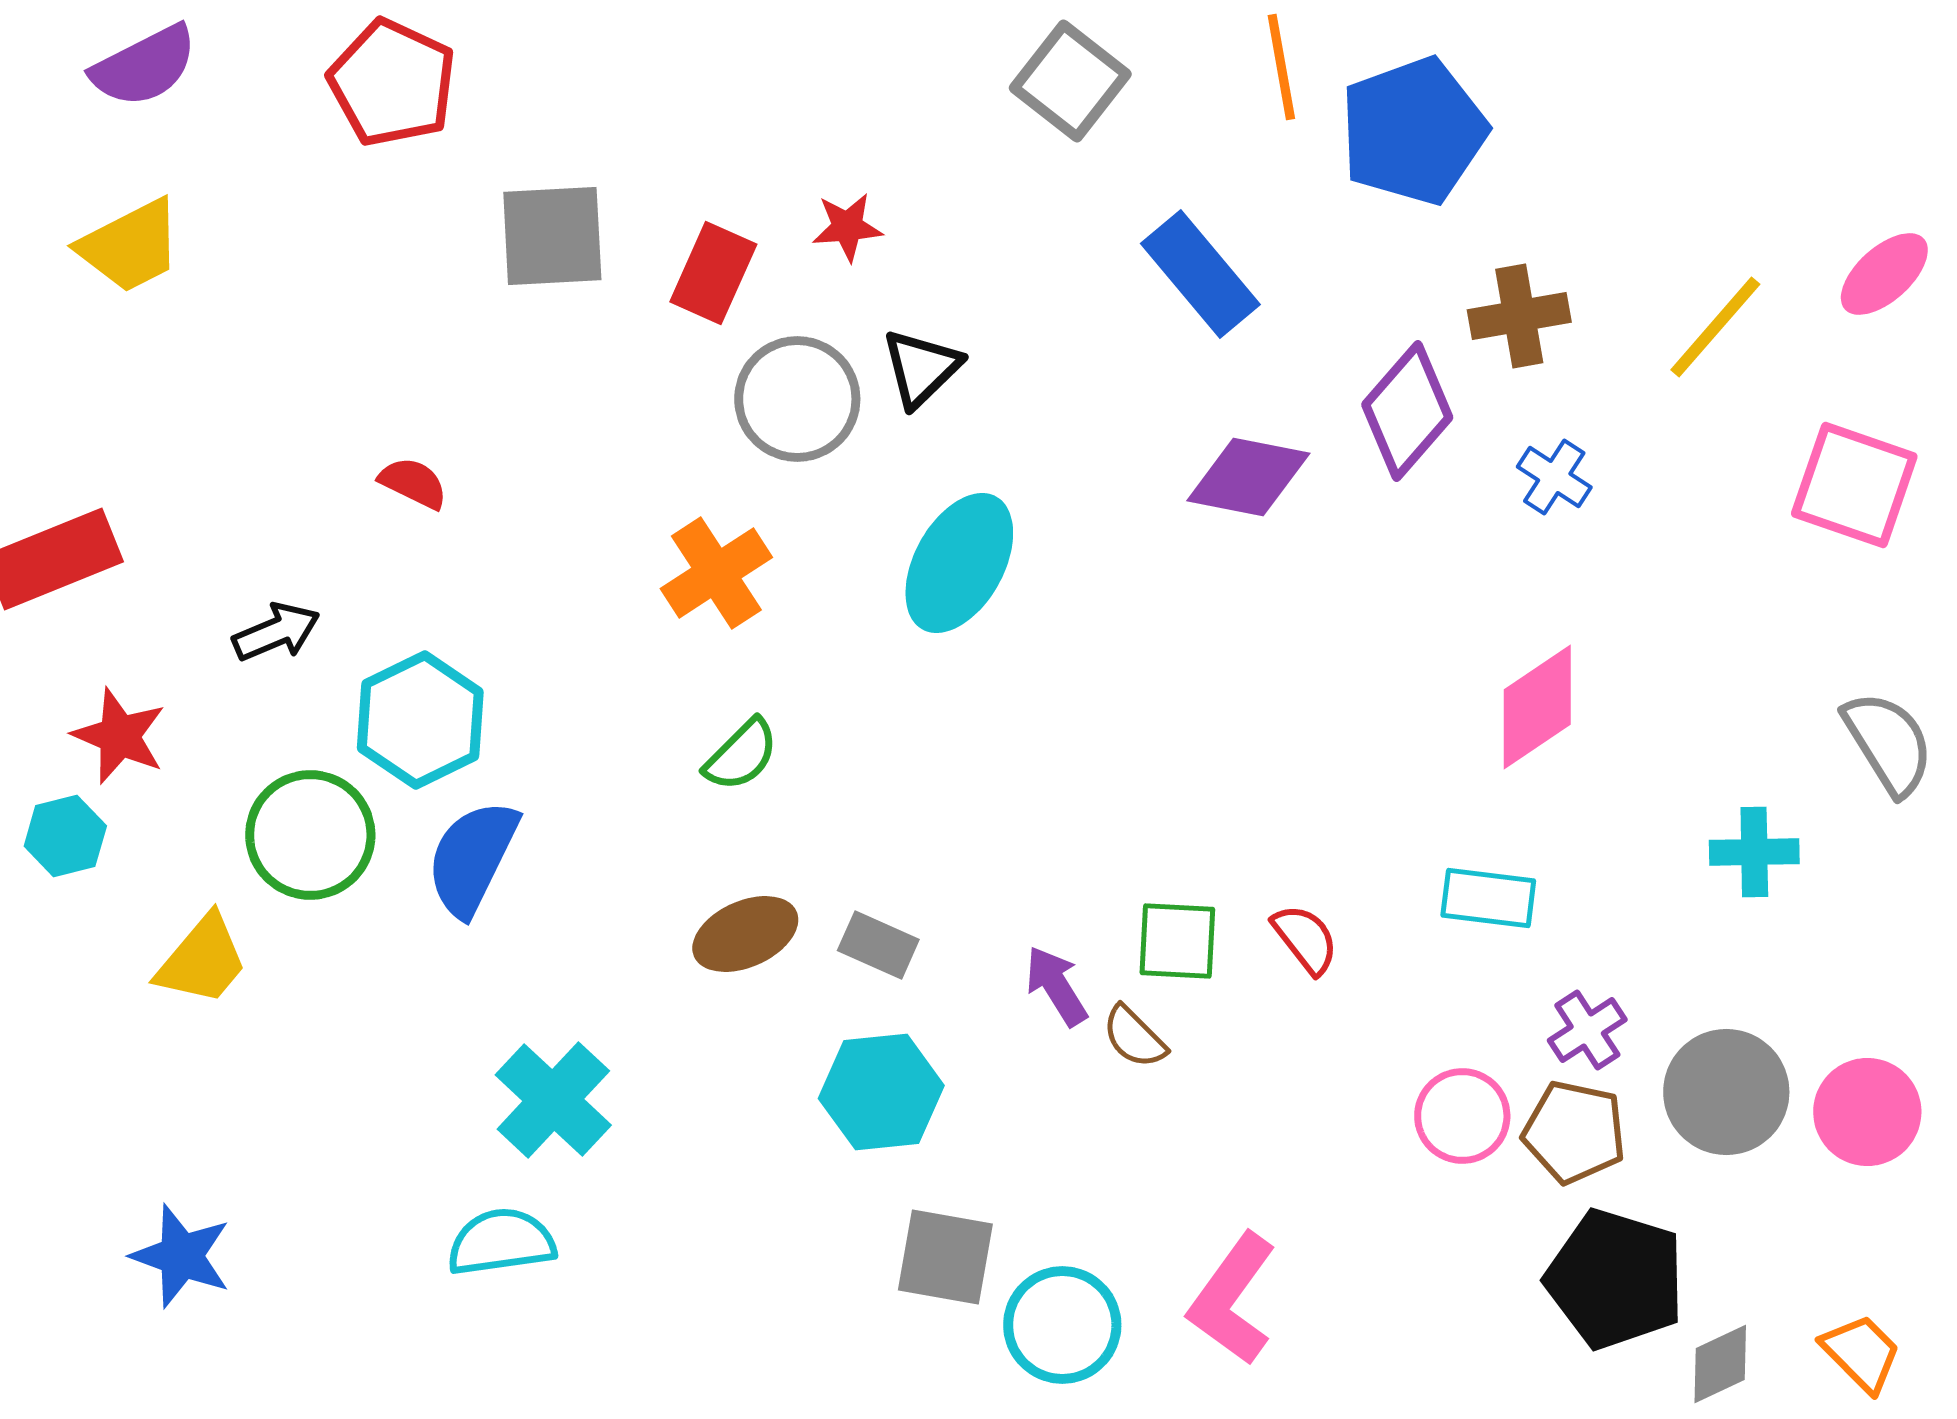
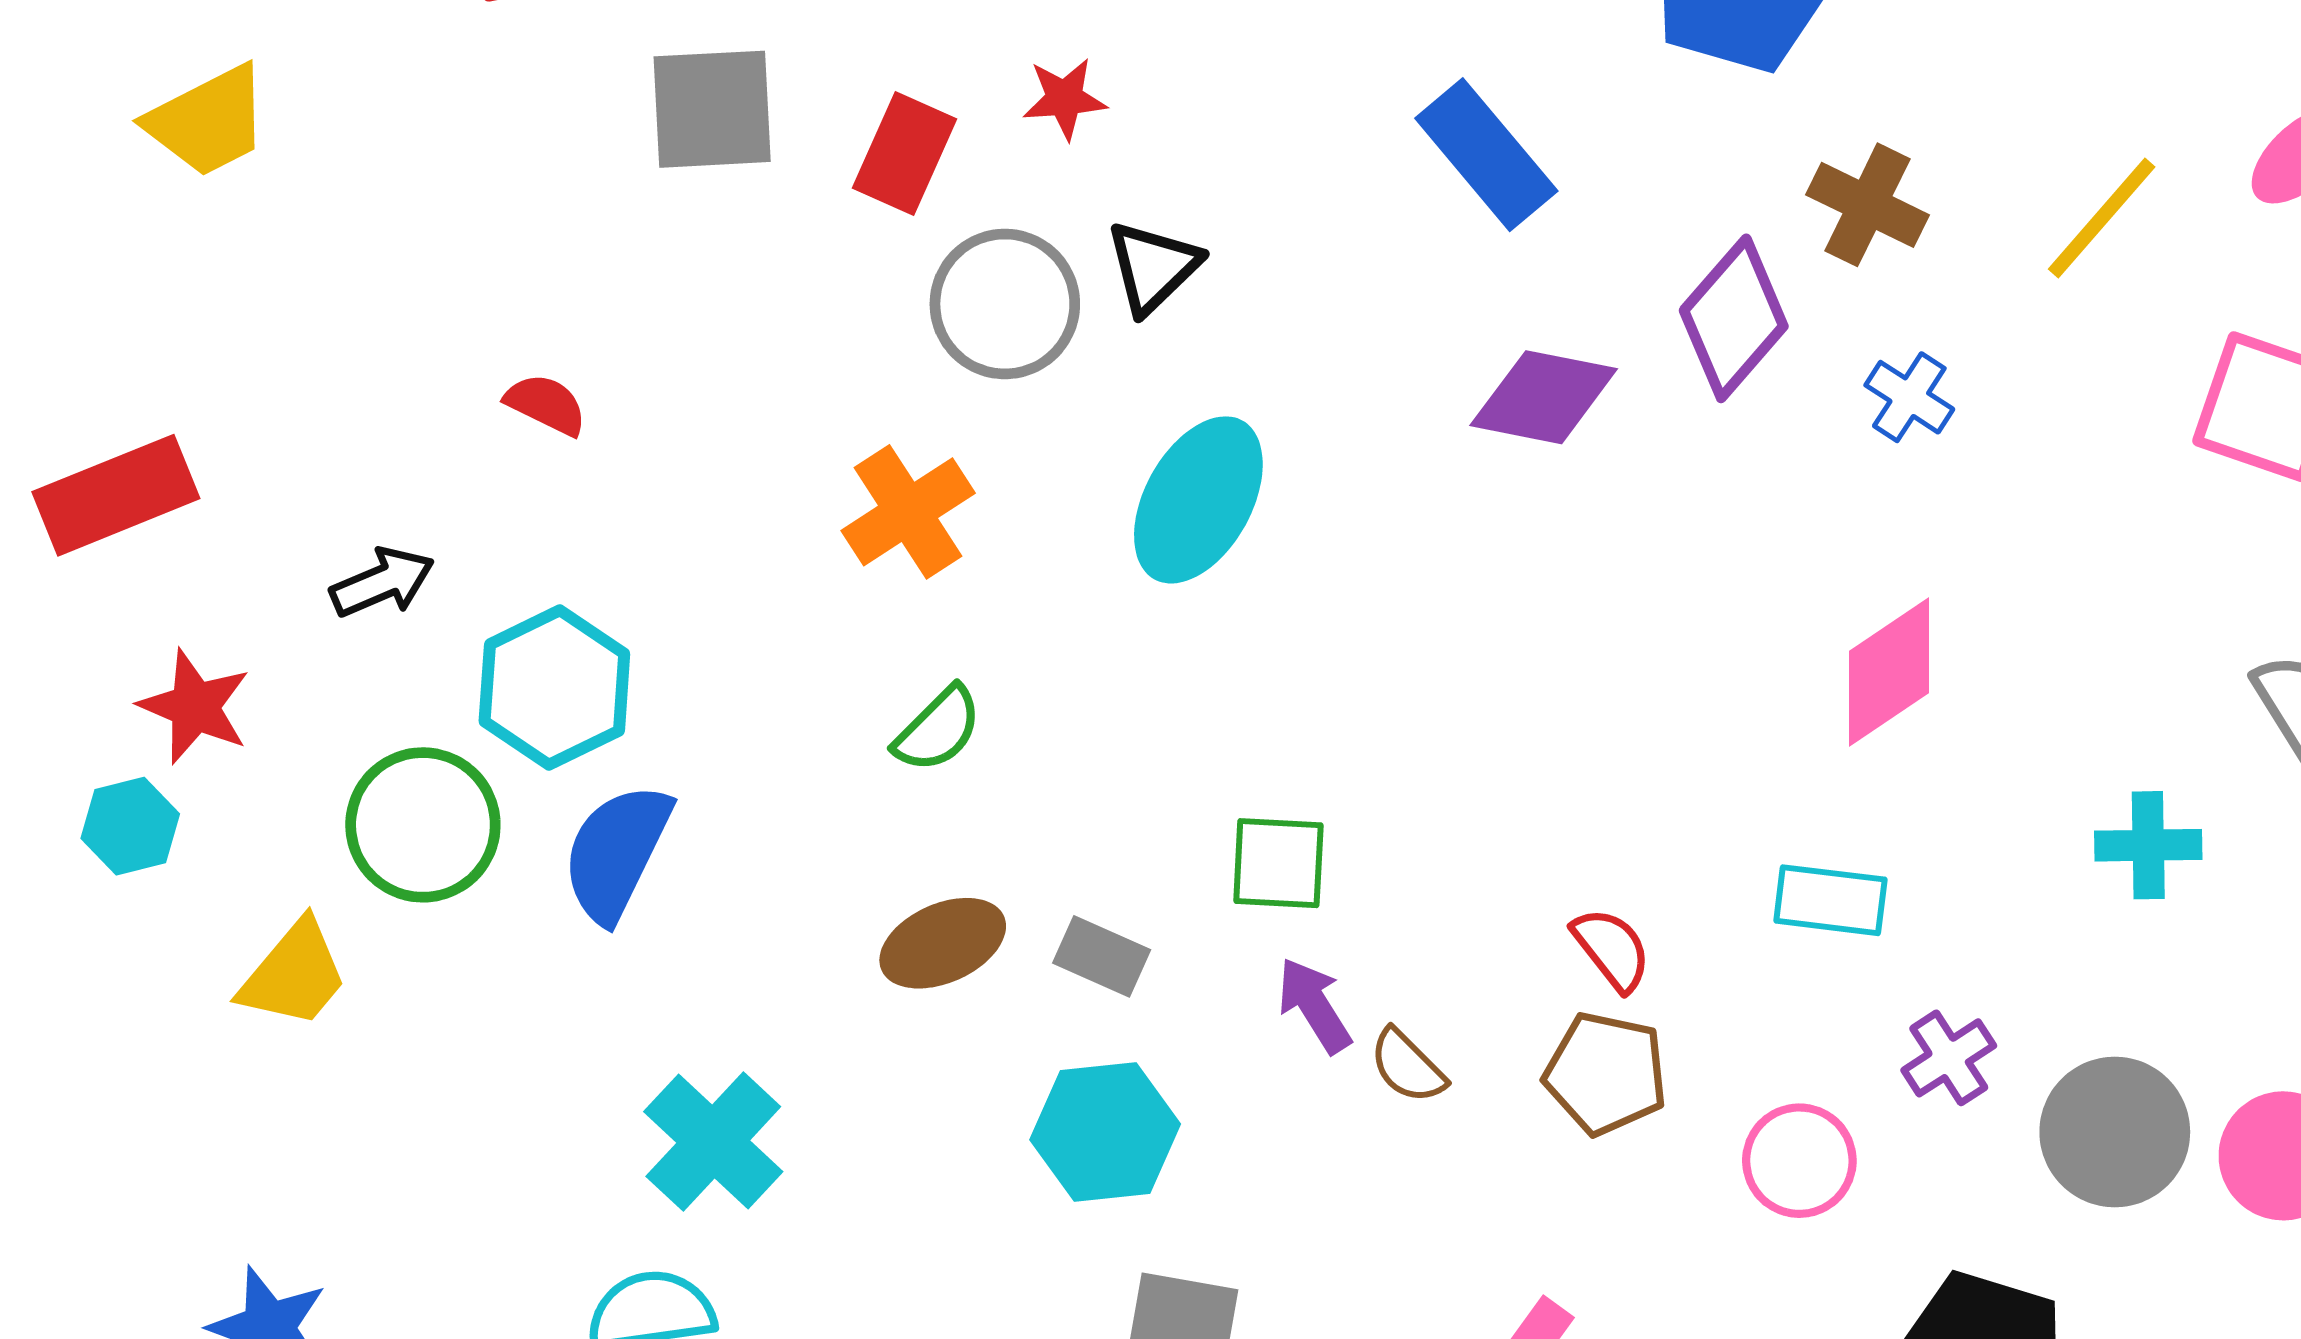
brown cross: (1519, 316) -> (1867, 205), turned 36
green square: (1177, 941) -> (1278, 863), moved
brown pentagon: (1574, 1132) -> (1606, 1073), moved

